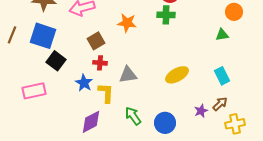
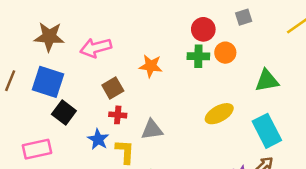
orange circle: (234, 12) -> (225, 53), moved
green triangle: (222, 35) -> (267, 81), size x1.5
yellow ellipse: (177, 75) -> (219, 114), moved
cyan rectangle: (222, 76) -> (267, 131), size x1.5

